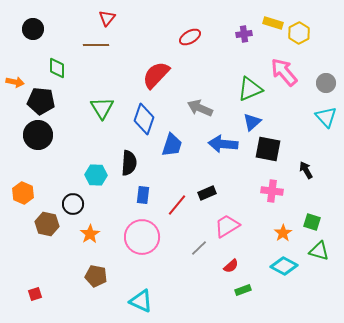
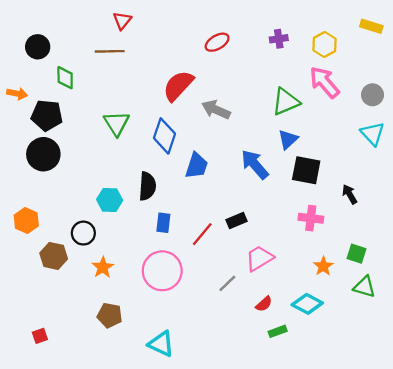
yellow rectangle: (273, 23) -> (371, 26), moved
black circle: (33, 29) -> (38, 47), moved
yellow hexagon: (299, 33) -> (324, 45), moved
gray arrow: (200, 108) -> (216, 110), moved
blue arrow: (223, 144) -> (255, 165), turned 44
cyan diamond: (284, 266) -> (307, 304), moved

